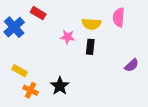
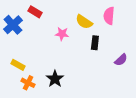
yellow semicircle: (91, 24) -> (84, 22), turned 30
black rectangle: (90, 47) -> (95, 43), moved

